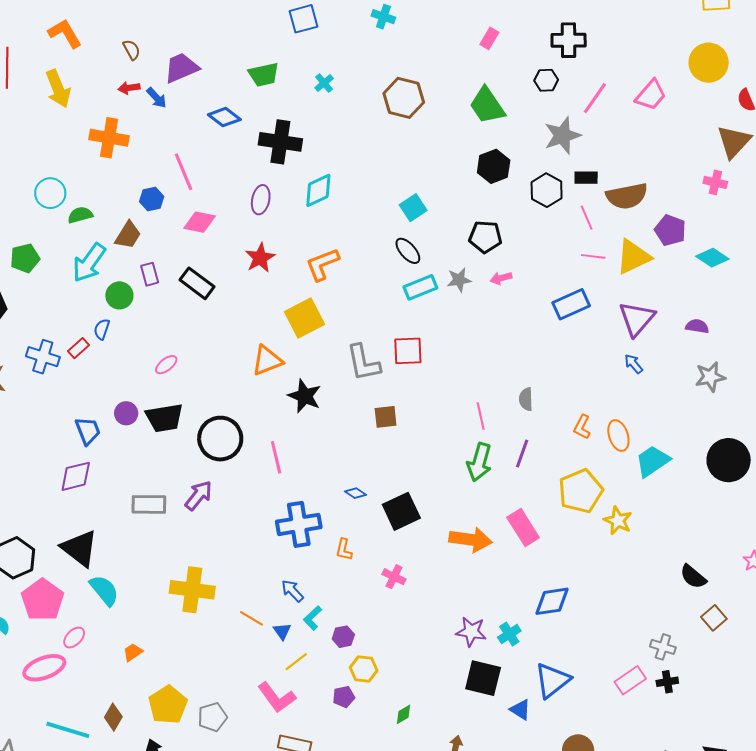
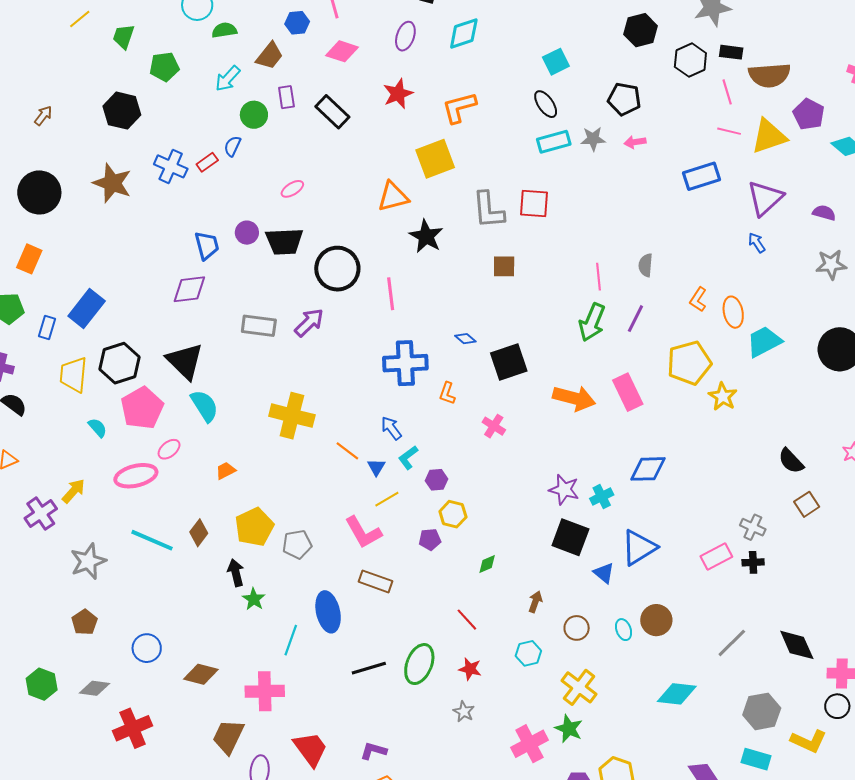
cyan arrow: (89, 263) -> (228, 79), size x0.7

